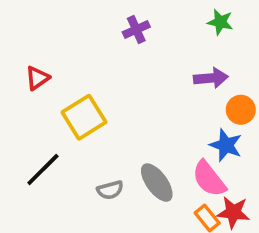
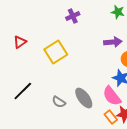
yellow square: (84, 117) -> (56, 52), moved
gray semicircle: (110, 190) -> (59, 102), turned 48

